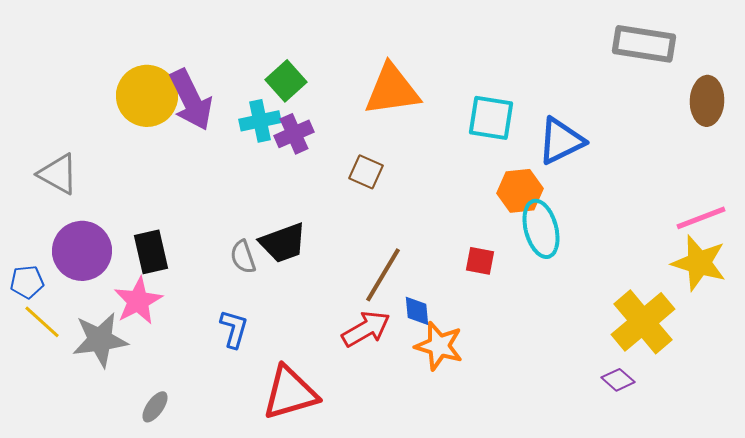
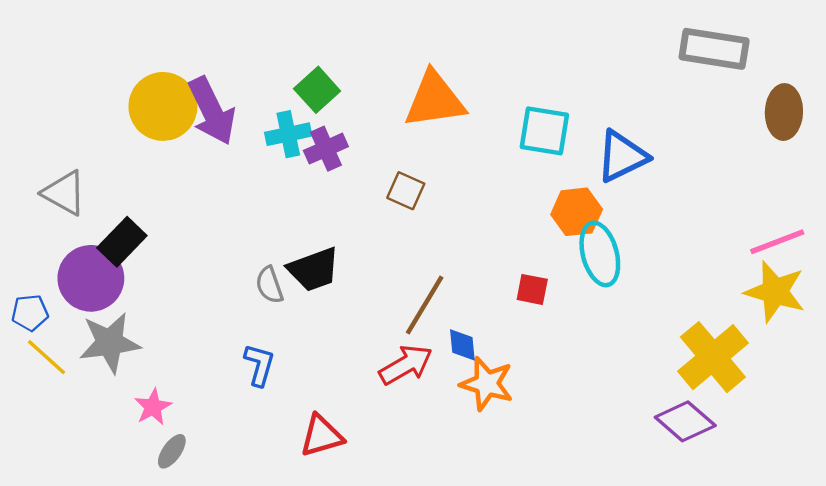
black rectangle: (151, 252) -> (122, 242), moved, turned 57
pink star: (138, 301) -> (153, 407), moved, size x0.7
gray star: (100, 340) -> (110, 343), moved
purple diamond: (618, 380) -> (685, 421), size x1.6
red triangle: (290, 393) -> (322, 436), size x0.7

